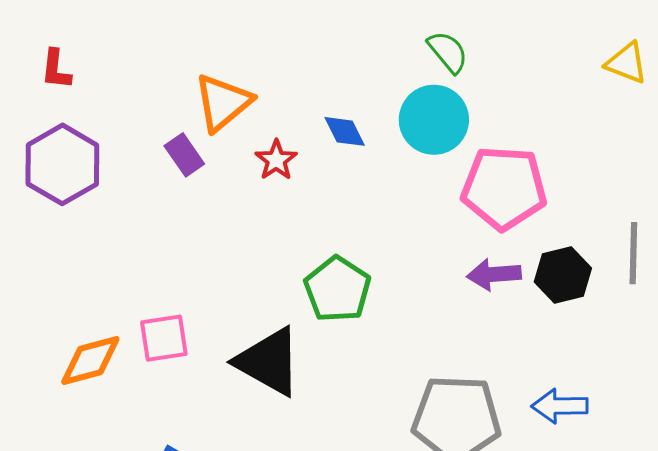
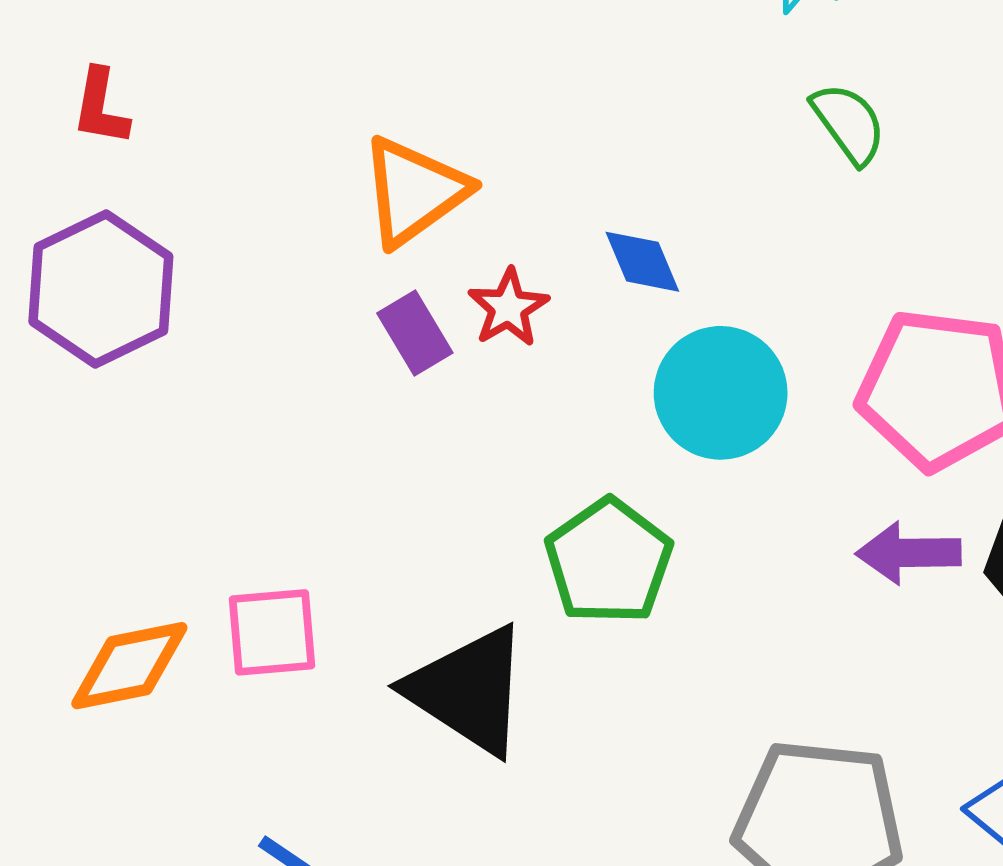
cyan circle: (434, 120) -> (721, 393), moved
purple rectangle: (184, 155) -> (415, 333), moved

